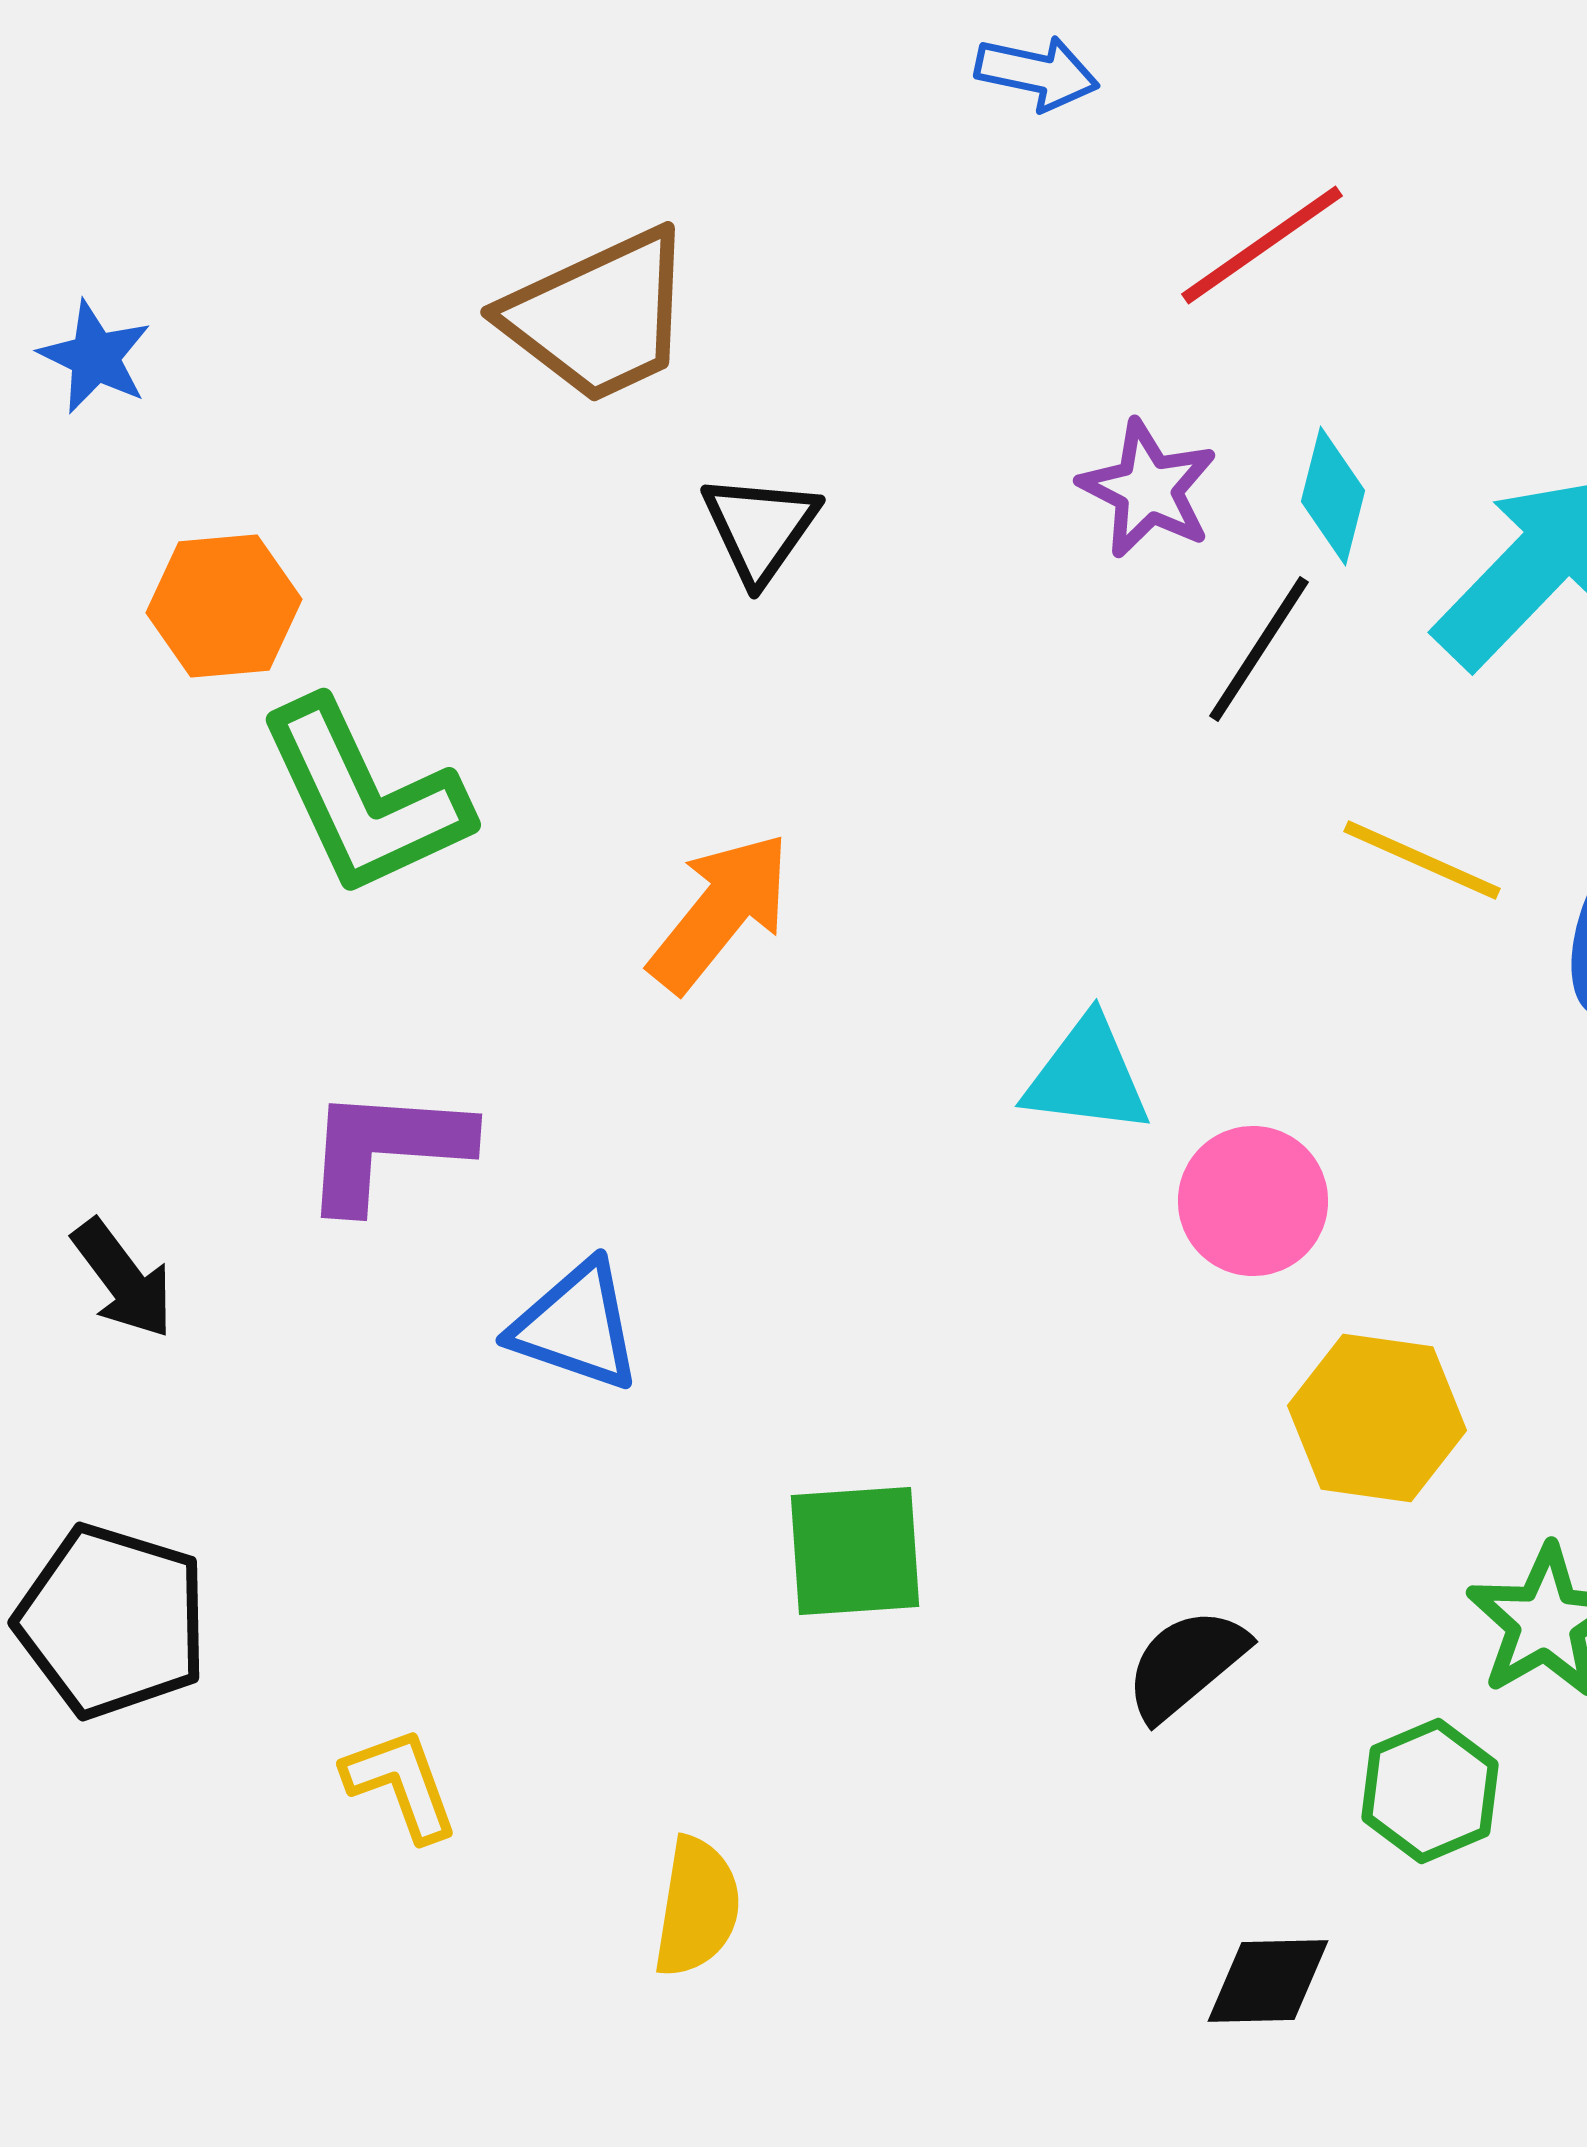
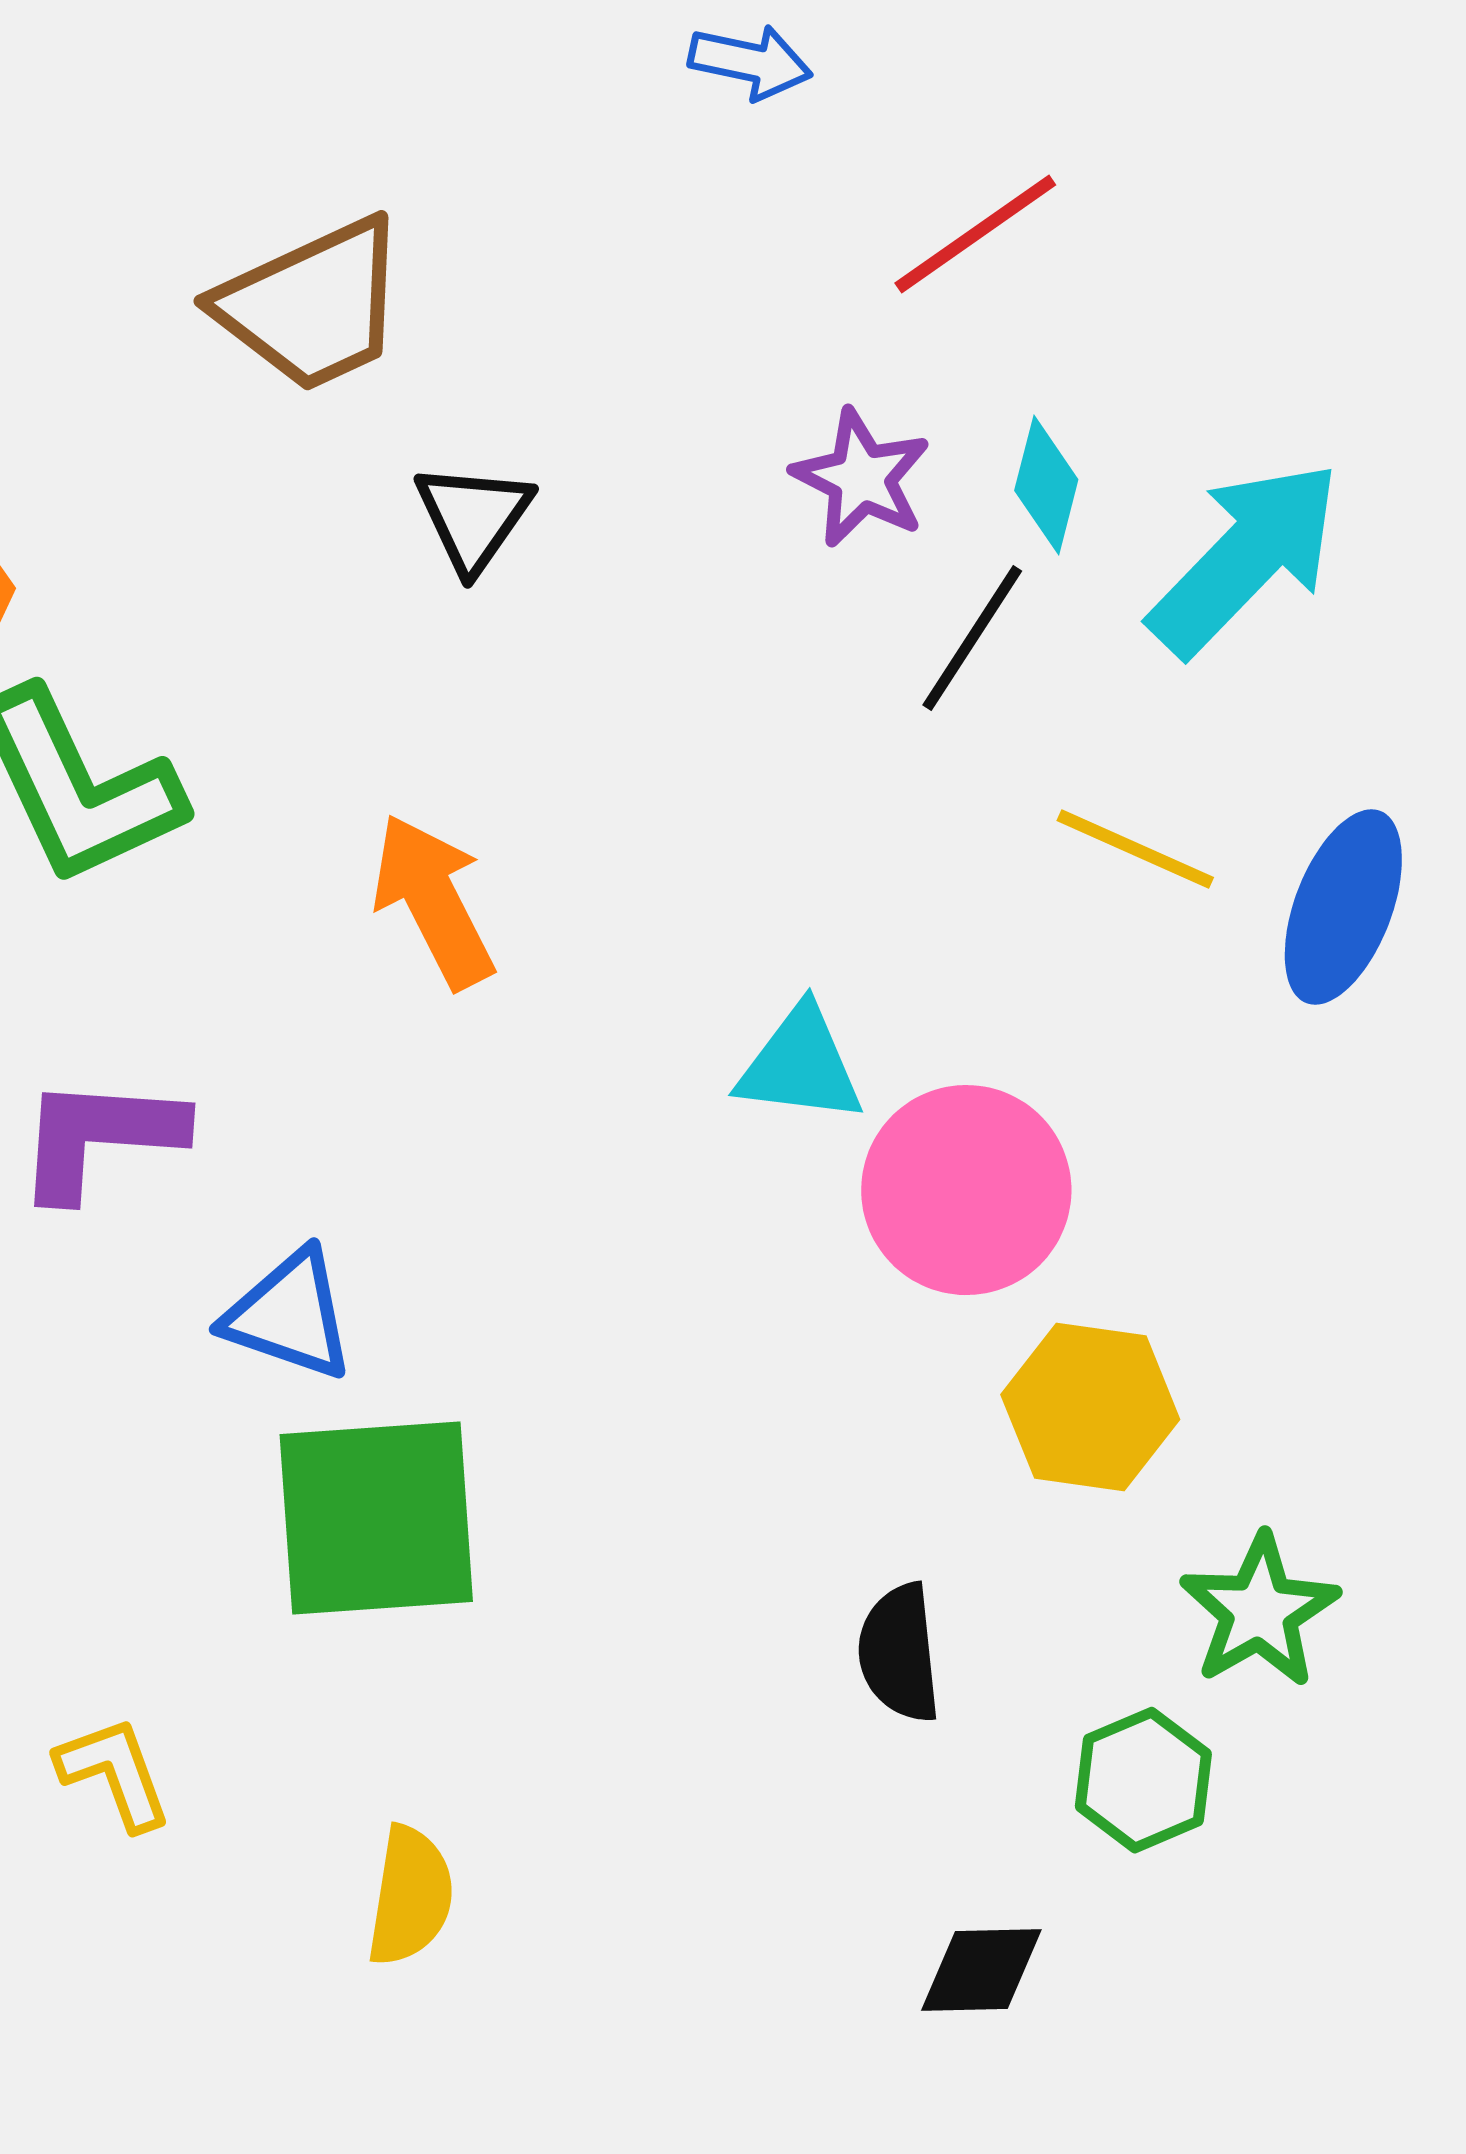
orange arrow: (720, 912) -> (433, 901), turned -66
pink circle: (1253, 1201) -> (966, 1190), size x1.4
green square: (855, 1551) -> (376, 1518), moved, size x1.5
black semicircle: (1186, 1664) -> (899, 1653), turned -56

